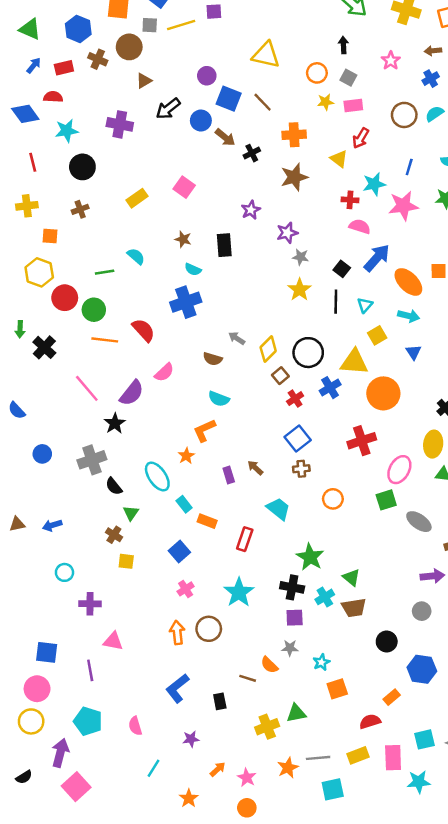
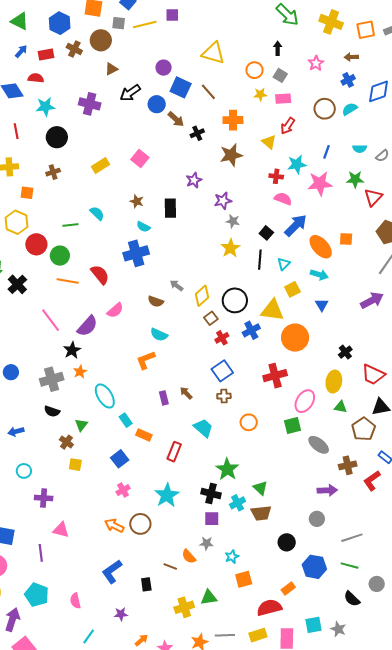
orange star: (186, 456) -> (80, 372), moved
black semicircle: (114, 486) -> (52, 411), moved, turned -35
orange arrow: (177, 633) -> (114, 526), turned -60
red semicircle: (370, 721) -> (269, 608), size x1.4

